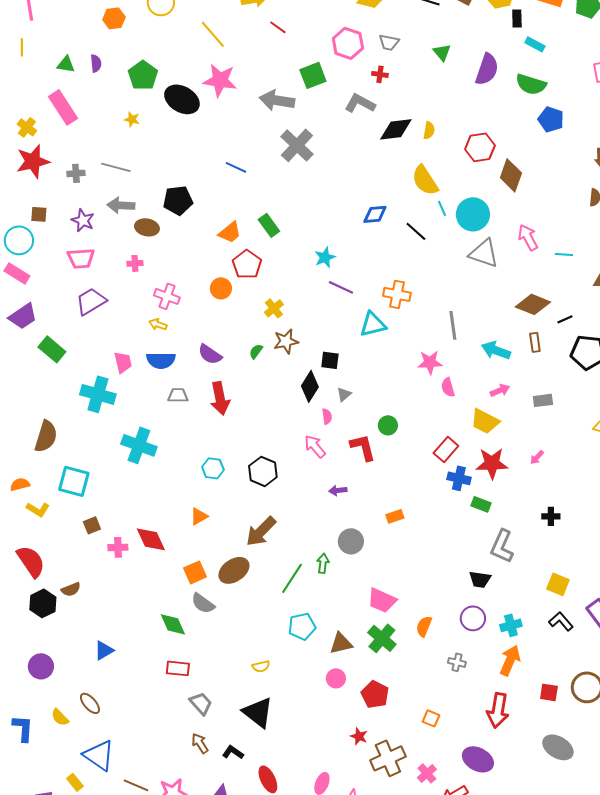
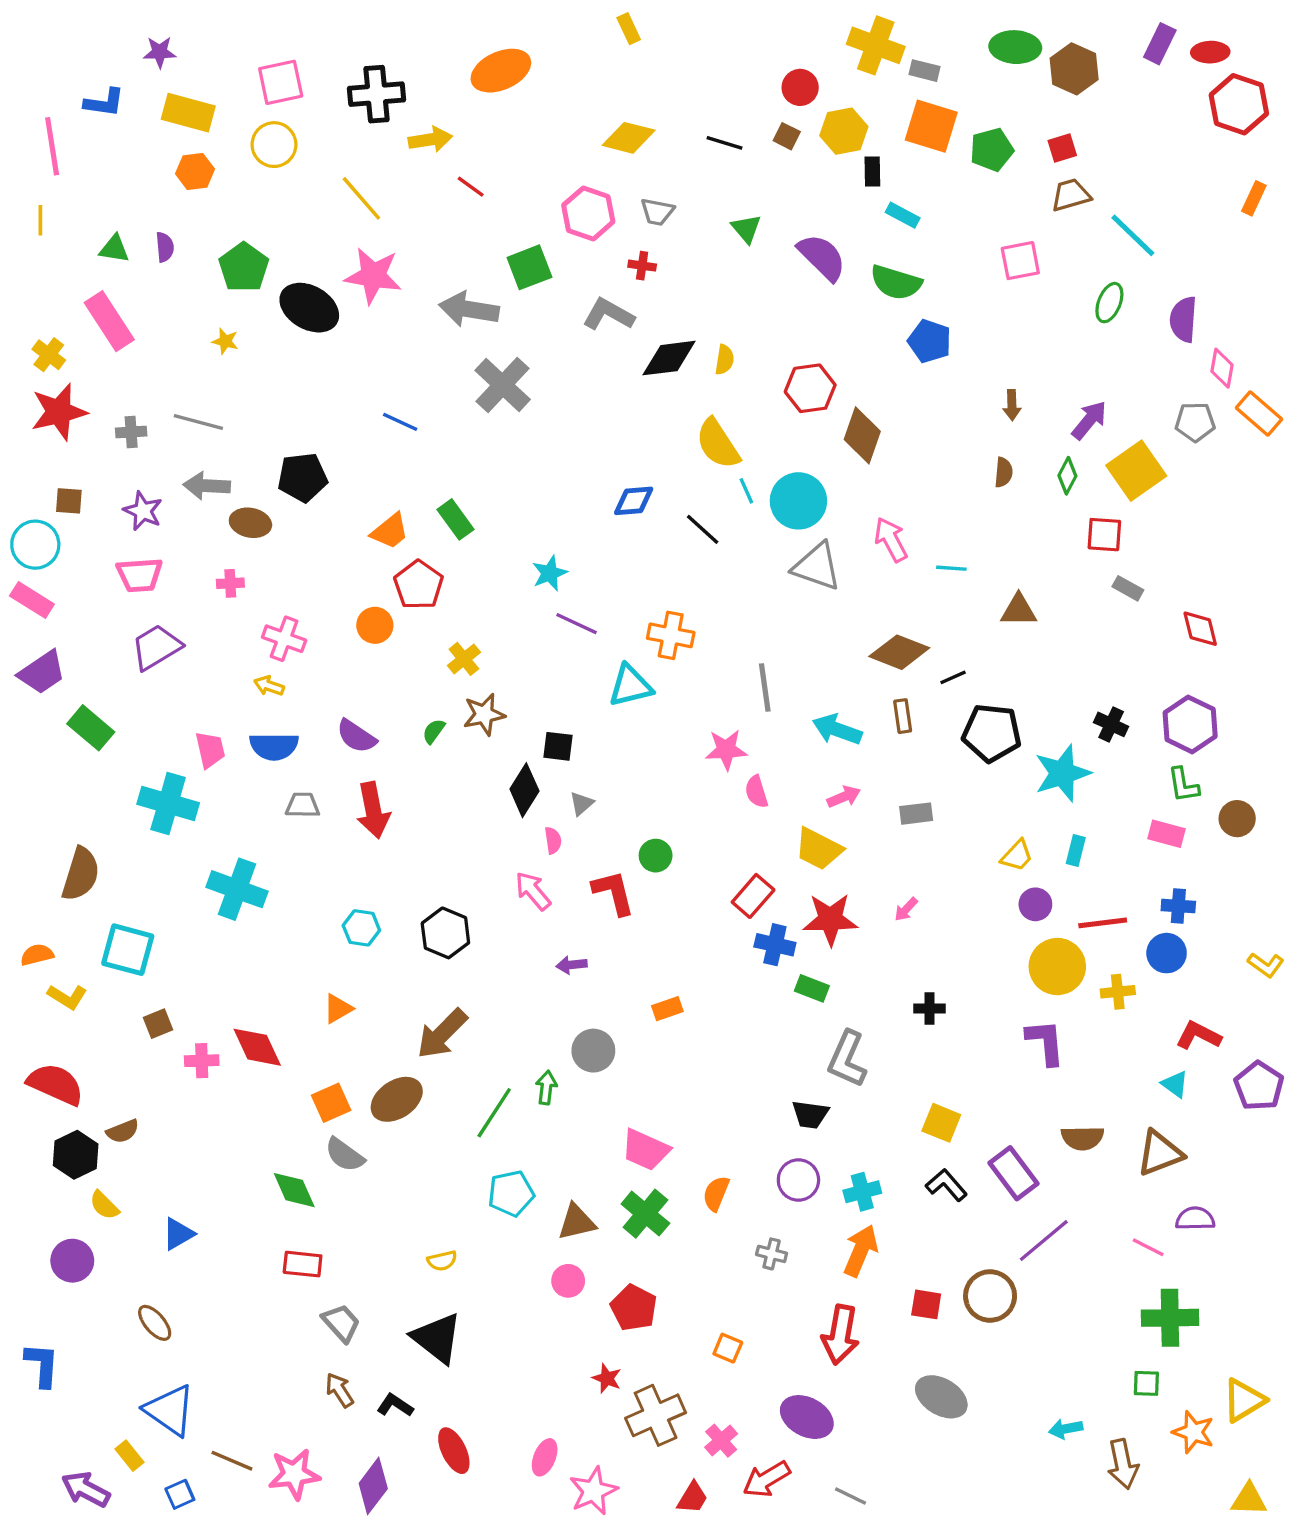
purple semicircle: (487, 69) -> (822, 257), turned -64
red semicircle: (31, 561) -> (55, 1084), turned -32
yellow semicircle: (60, 717) -> (104, 1205), moved

